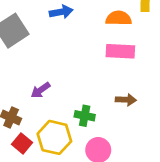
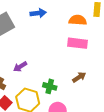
brown arrow: (126, 100) -> (79, 77), turned -40

